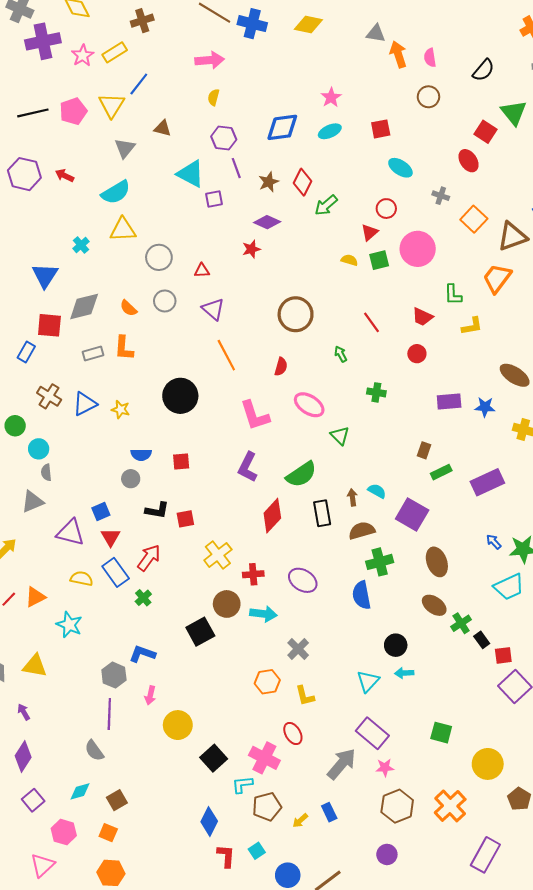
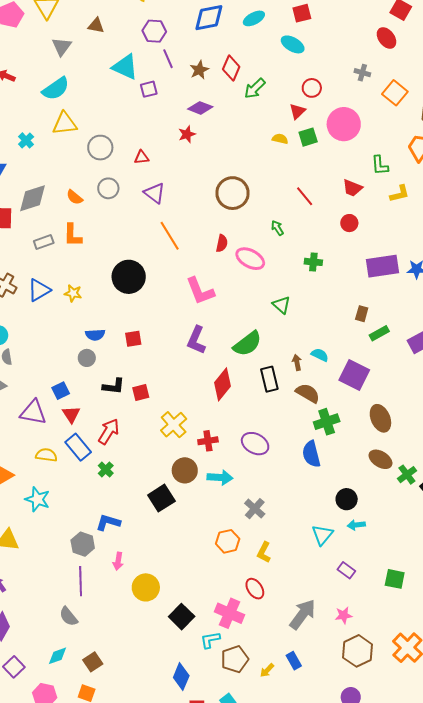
cyan ellipse: (400, 168) -> (293, 44), moved
purple rectangle: (449, 401) -> (382, 266), size x1.4
pink ellipse: (309, 405) -> (250, 259), moved
brown semicircle: (362, 531) -> (308, 393), turned 50
yellow L-shape: (305, 696) -> (264, 552), turned 45
purple rectangle: (372, 733) -> (346, 570), moved, size x0.6

